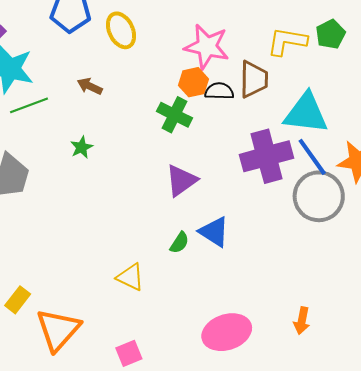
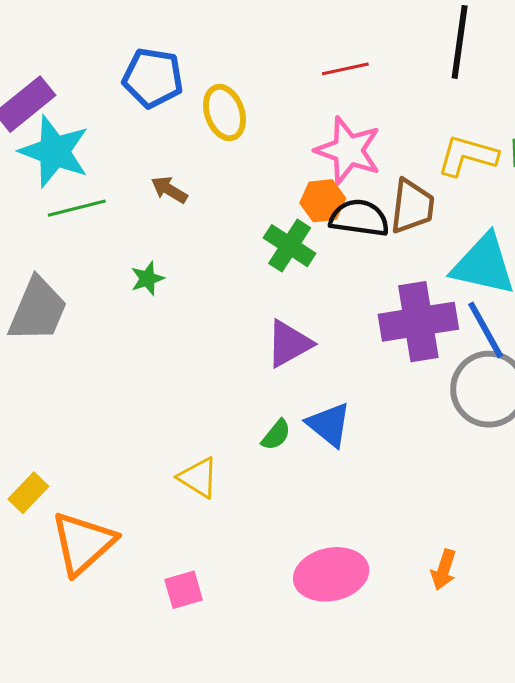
black semicircle: (219, 91) -> (359, 218), size x1.4

